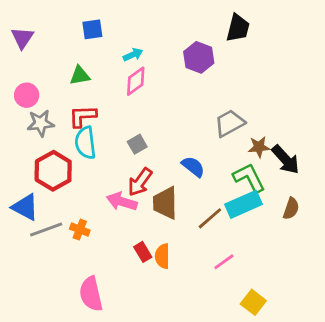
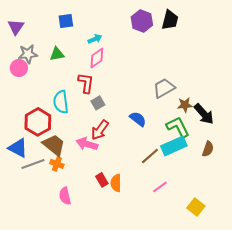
purple hexagon: (199, 57) -> (142, 21), moved
red L-shape: (83, 116) -> (86, 83), moved, turned 100
gray star: (41, 123) -> (28, 54), moved
brown trapezoid: (165, 203) -> (54, 145), moved, turned 130
pink semicircle: (91, 294) -> (65, 196), moved, size x0.7
yellow square: (253, 302) -> (196, 207), moved

